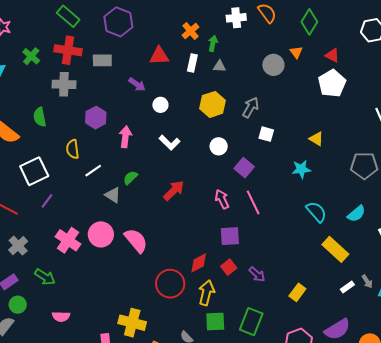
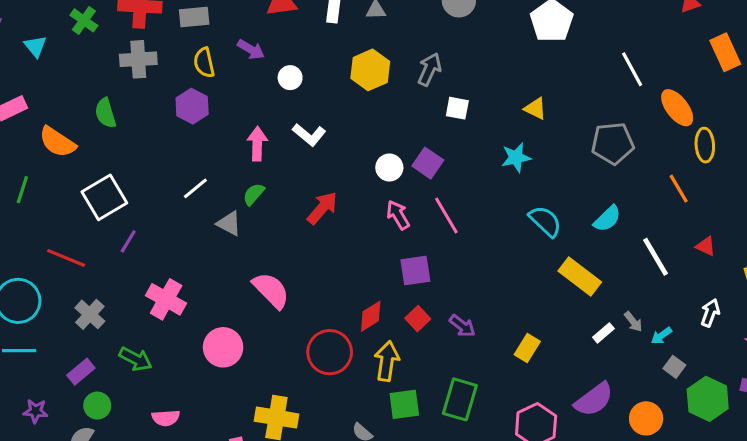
pink arrow: (125, 137) -> (257, 144), moved
white circle: (219, 146) -> (389, 167), moved
yellow semicircle: (73, 149) -> (204, 63), moved
pink circle: (101, 234) -> (223, 347), moved

